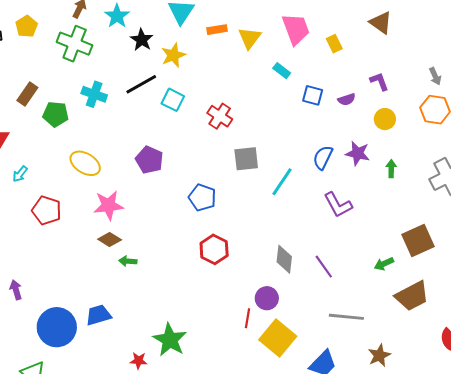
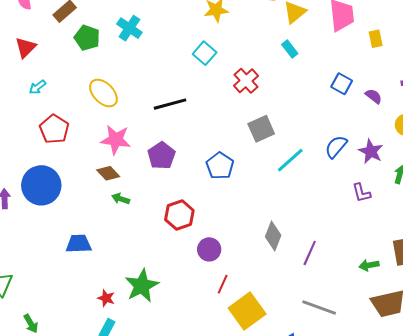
cyan rectangle: (282, 71) -> (290, 49), moved
black line: (141, 84) -> (170, 104), moved
purple semicircle: (347, 99) -> (374, 96), turned -138
gray square: (246, 159) -> (261, 129), turned -32
purple pentagon: (149, 160) -> (161, 156), moved
blue pentagon: (202, 198) -> (220, 166), moved
purple L-shape: (338, 205) -> (361, 193), moved, size x0.7
red hexagon: (214, 249) -> (179, 215), moved
purple line: (324, 267) -> (310, 253), turned 45
purple circle: (267, 298) -> (209, 249), moved
blue circle: (57, 327) -> (41, 185), moved

